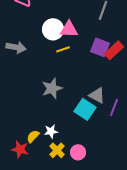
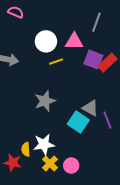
pink triangle: (69, 29) -> (74, 41), moved
purple line: (114, 107) -> (108, 120), turned -42
white star: (51, 131) -> (44, 144), size x1.5
yellow semicircle: (33, 136) -> (26, 149), turned -48

